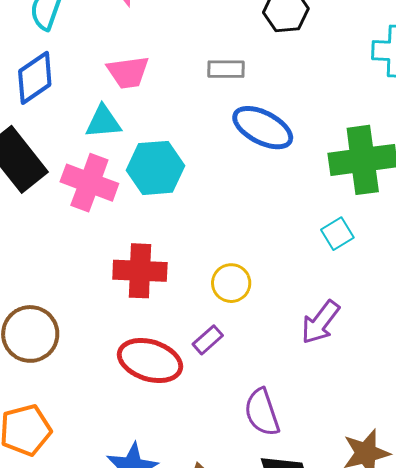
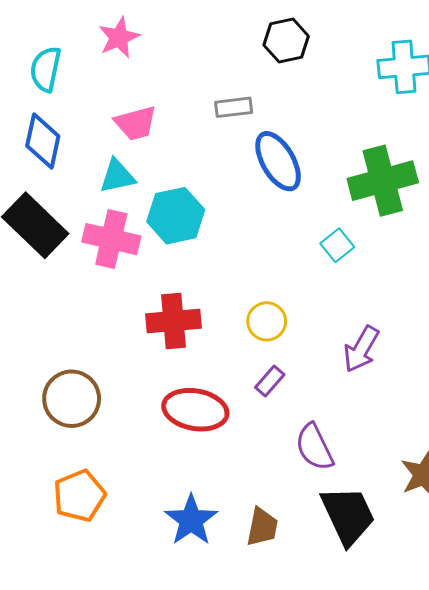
blue diamond: (35, 78) -> (43, 141), turned -36
blue ellipse: (263, 128) -> (278, 161), turned 40
cyan square: (337, 234) -> (337, 245), moved
purple rectangle: (208, 340) -> (270, 381), moved

